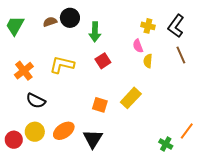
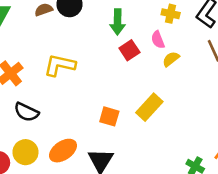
green arrow: (95, 32) -> (118, 22), moved
red square: (103, 61) -> (129, 50), moved
yellow semicircle: (148, 61) -> (171, 59), turned 48

